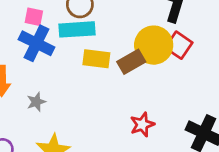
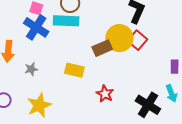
yellow rectangle: (96, 59) -> (74, 70), moved
red star: (142, 125) -> (105, 94), turned -30

